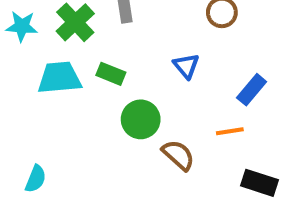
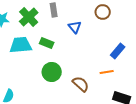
blue triangle: (186, 66) -> (75, 27), moved
green circle: (141, 119) -> (52, 72), moved

